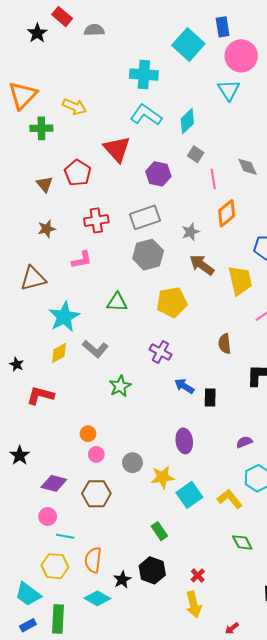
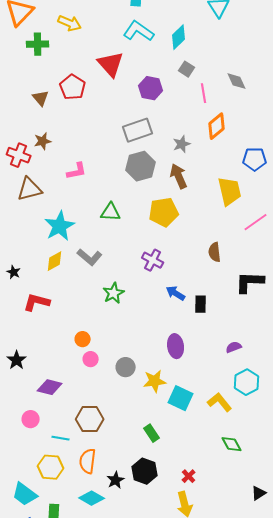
red cross: (96, 220) -> (19, 155), moved, turned 30
brown arrow: (202, 265) -> (179, 176), moved, turned 30
brown hexagon: (96, 494) -> (90, 419), moved
cyan square: (189, 495) -> (181, 398), turned -30
pink circle: (48, 517) -> (31, 419), moved

